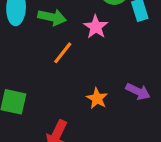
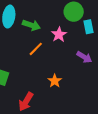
purple arrow: (138, 91) -> (84, 57), moved

